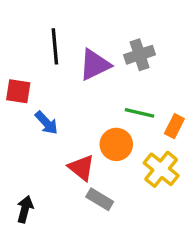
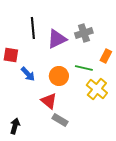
orange rectangle: (174, 126) -> (106, 56), moved
orange circle: (116, 144) -> (59, 76), moved
yellow cross: (161, 169) -> (97, 89), moved

